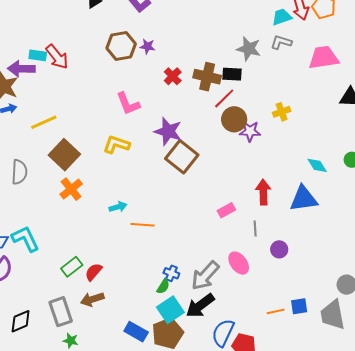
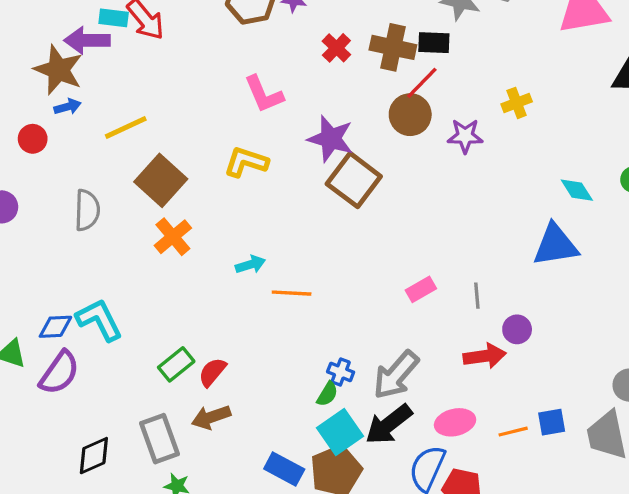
brown circle: (234, 119) -> (410, 115), moved
red arrow: (263, 192) -> (485, 356), moved, turned 85
pink rectangle: (226, 210) -> (421, 289), moved
pink ellipse: (239, 263) -> (455, 422), moved, turned -65

